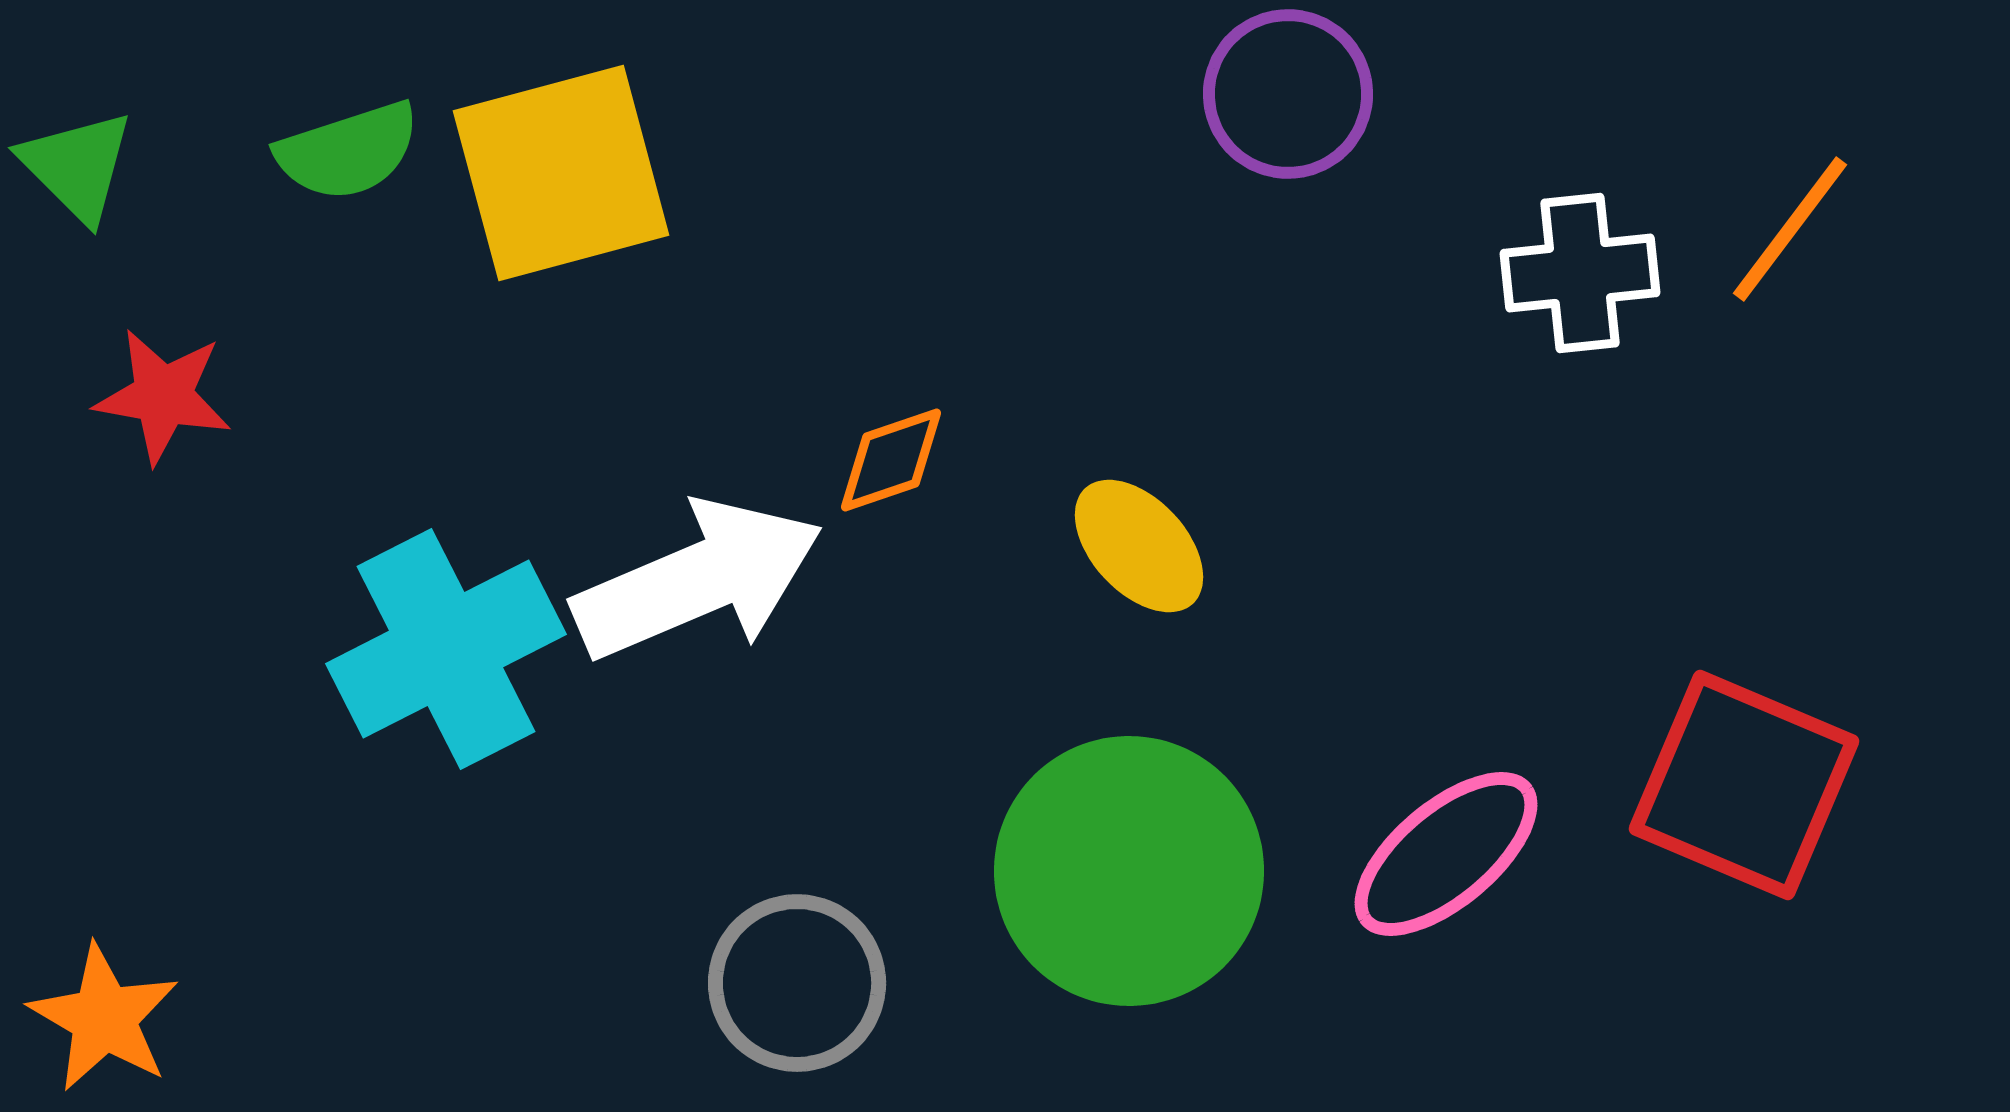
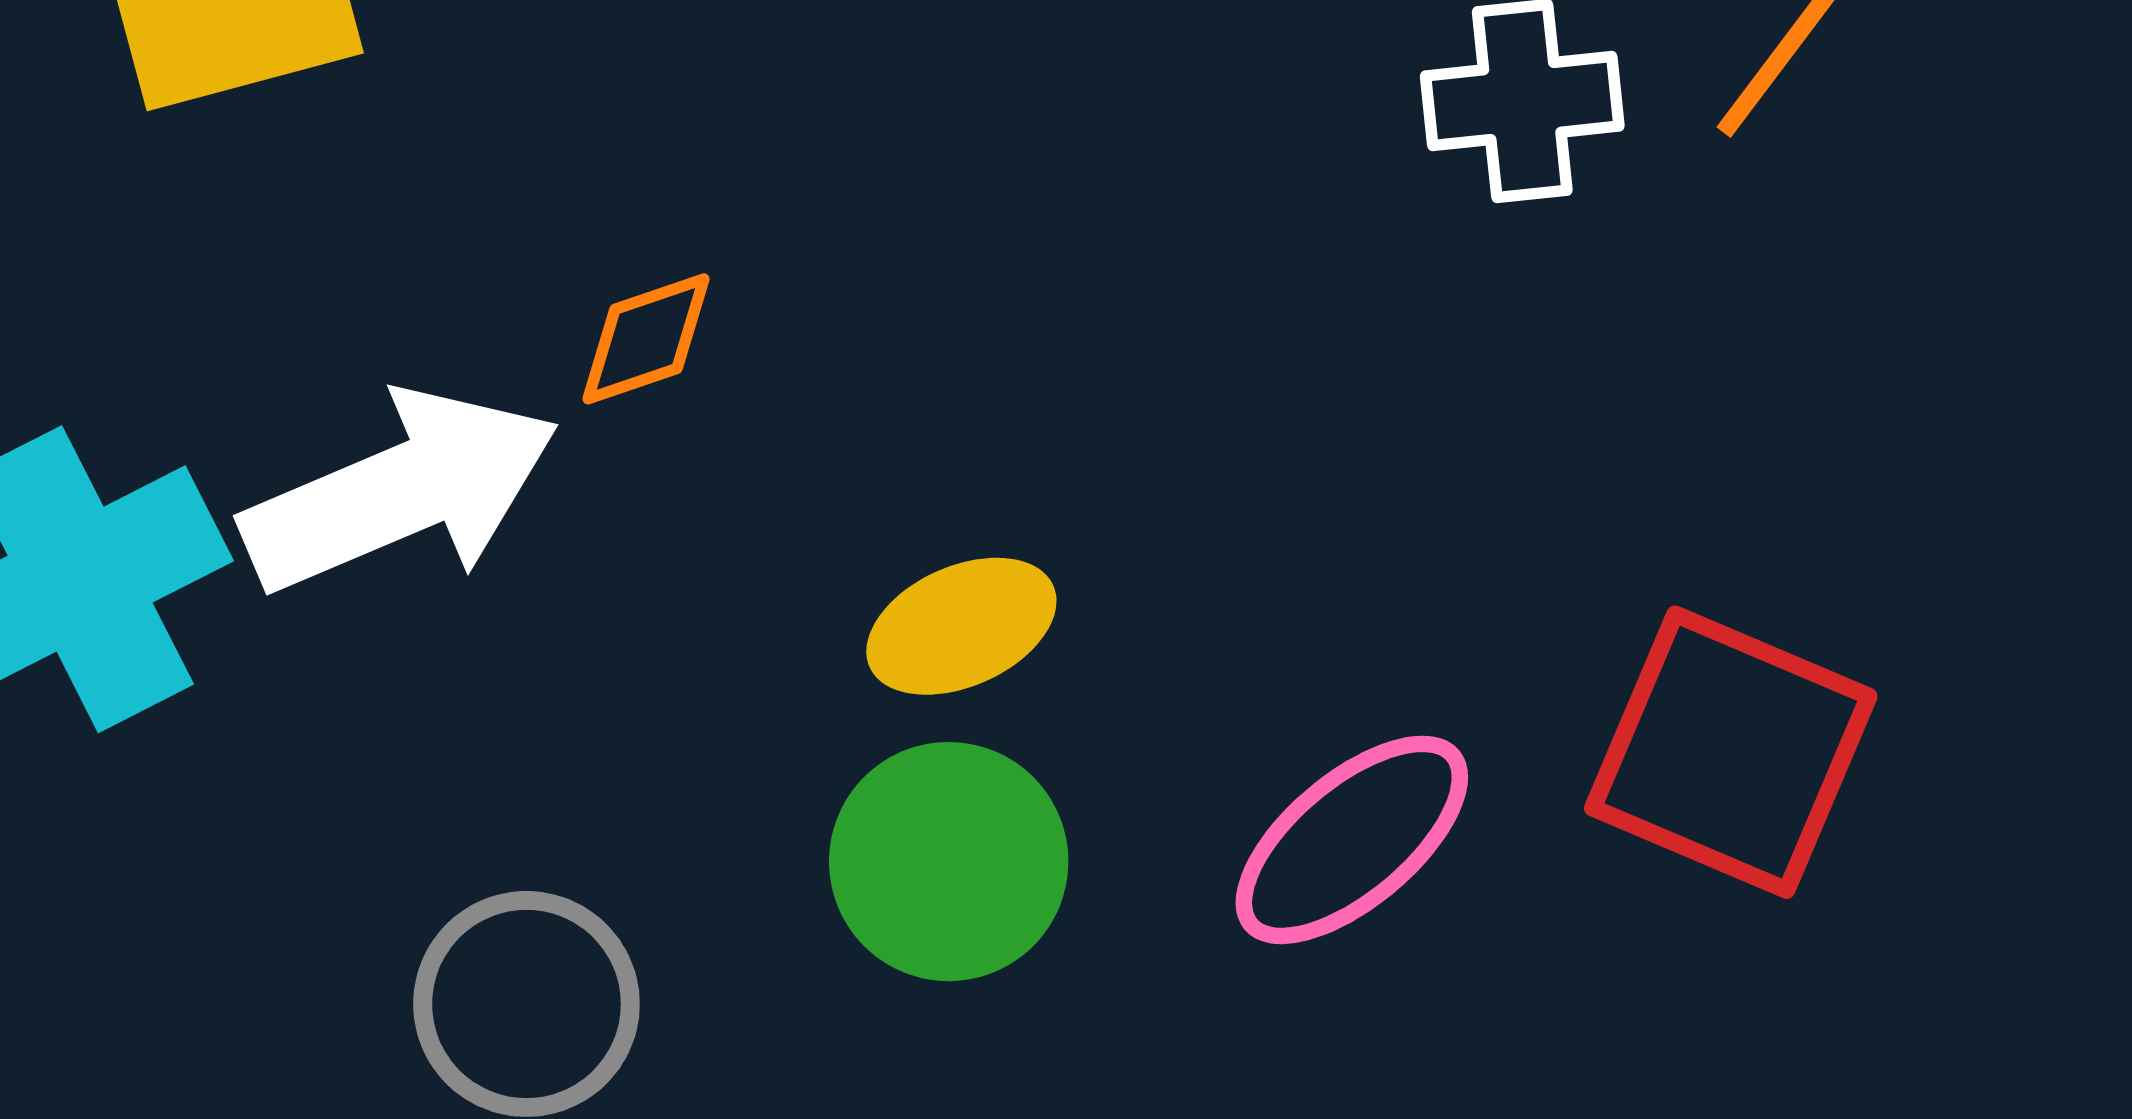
yellow ellipse: (1139, 546) -> (961, 626), moved, turned -71
green circle: (1129, 871) -> (949, 862), size x0.7

